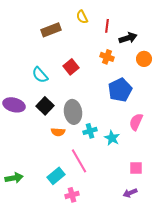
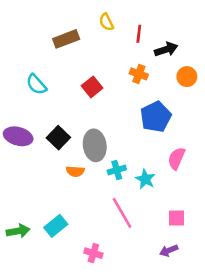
cyan semicircle: (40, 75) -> (36, 84), moved
pink line: (79, 161) -> (122, 213), moved
cyan rectangle: (56, 176) -> (56, 226), moved
pink cross: (72, 195) -> (93, 253), turned 32

